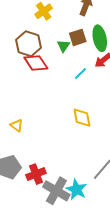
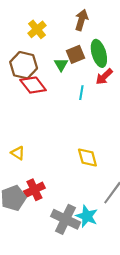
cyan line: (80, 74) -> (81, 93), turned -32
yellow diamond: (82, 118) -> (87, 157), moved
red cross: (36, 174) -> (34, 190), moved

